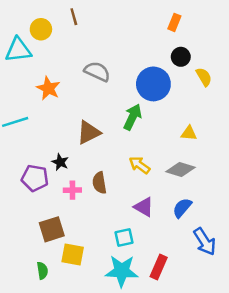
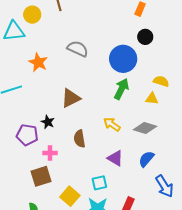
yellow semicircle: (204, 77) -> (161, 81), moved, turned -42
green arrow: (133, 117) -> (121, 89), moved
pink cross: (72, 190) -> (50, 153), moved
yellow square: (73, 254) -> (70, 196), moved, turned 30

